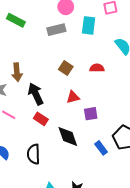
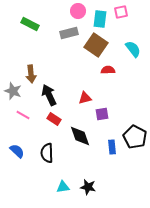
cyan rectangle: (89, 25) -> (100, 19), moved
brown square: (66, 68) -> (96, 45), moved, size x1.6
blue rectangle: (101, 148) -> (112, 147), turned 32

